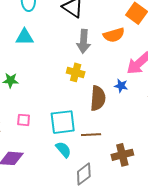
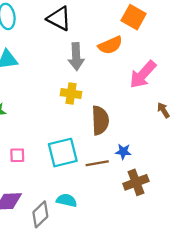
blue star: (121, 86) -> (123, 152), moved
cyan semicircle: (63, 149) -> (67, 200), moved, turned -30
gray diamond: (84, 174) -> (40, 214), moved

